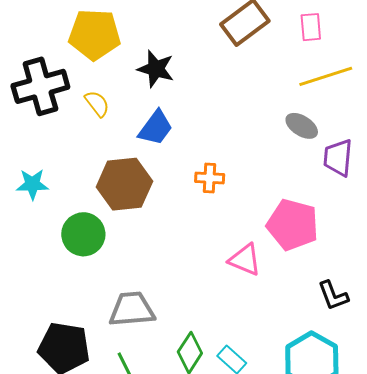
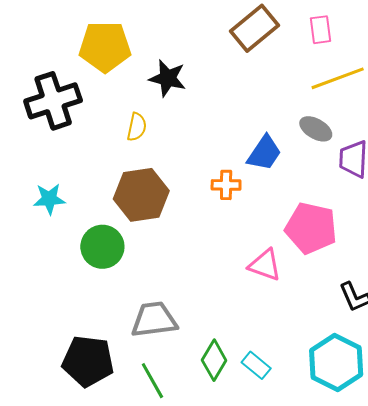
yellow semicircle: (97, 104) -> (137, 127), moved, turned 52
blue trapezoid: (156, 128) -> (264, 153), moved

